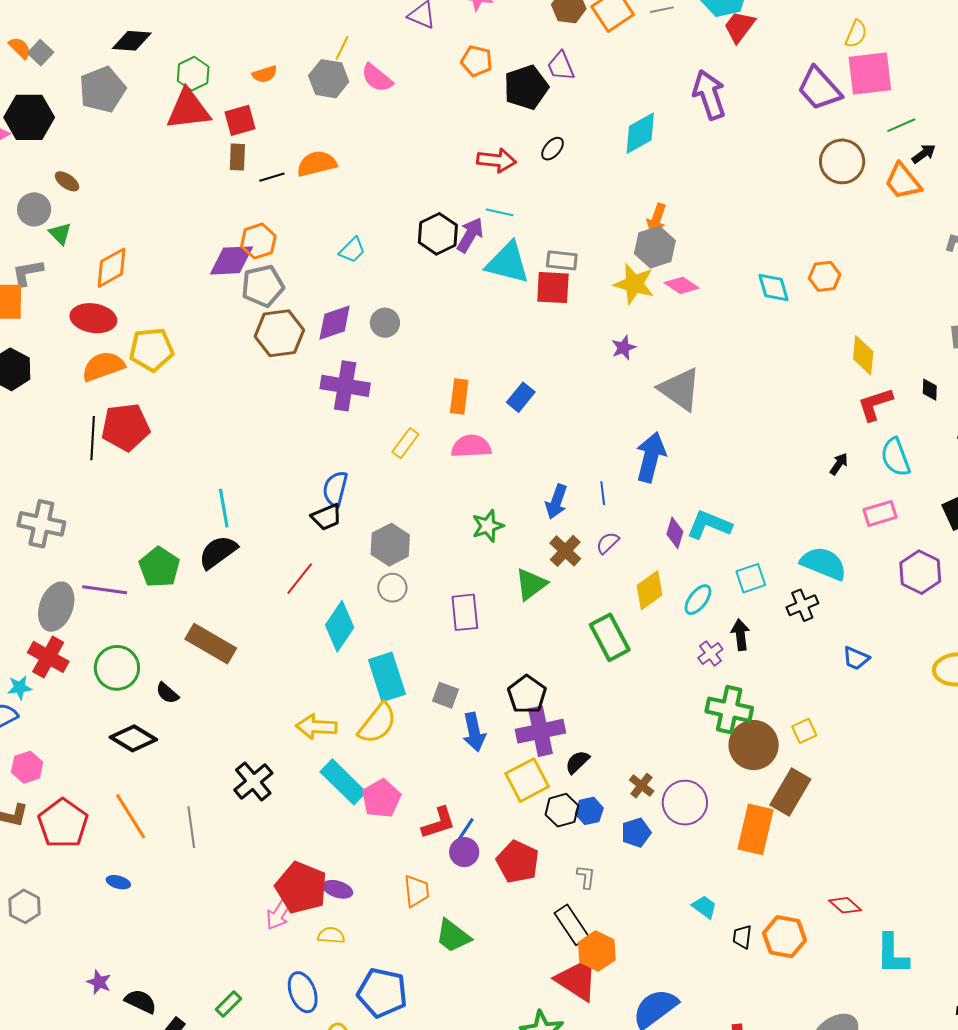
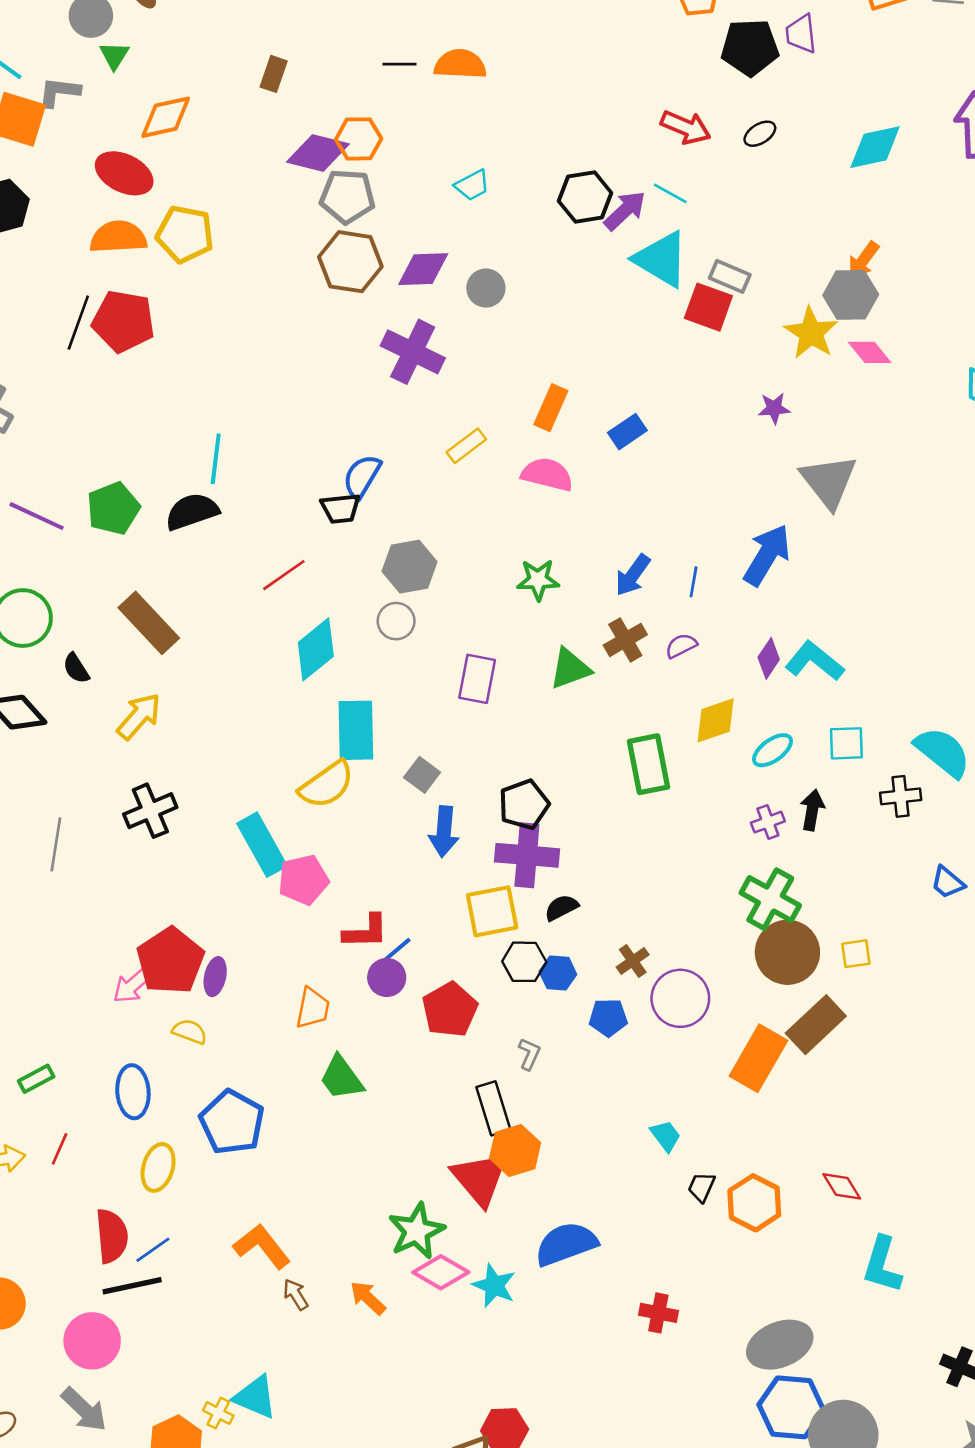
brown rectangle: (237, 157) -> (274, 74), moved
yellow arrow: (316, 727) -> (139, 716), moved, turned 111
purple ellipse: (338, 889) -> (215, 977), turned 68

